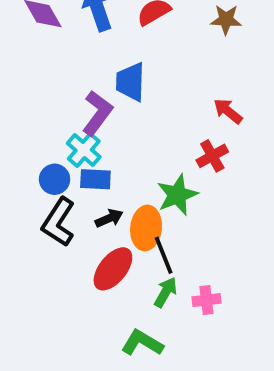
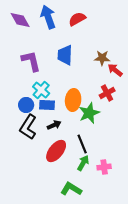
brown star: (226, 20) -> (102, 58), moved
purple L-shape: (97, 113) -> (31, 61), moved, turned -50
orange ellipse: (146, 228) -> (73, 100), moved

